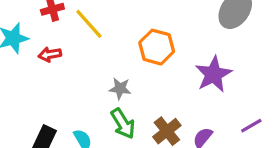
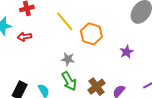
yellow line: (89, 24) -> (65, 21), moved
purple star: (213, 74) -> (127, 52), size x0.6

